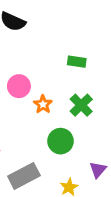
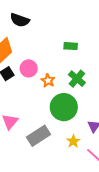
green circle: (61, 141) -> (64, 107), size x1.4

